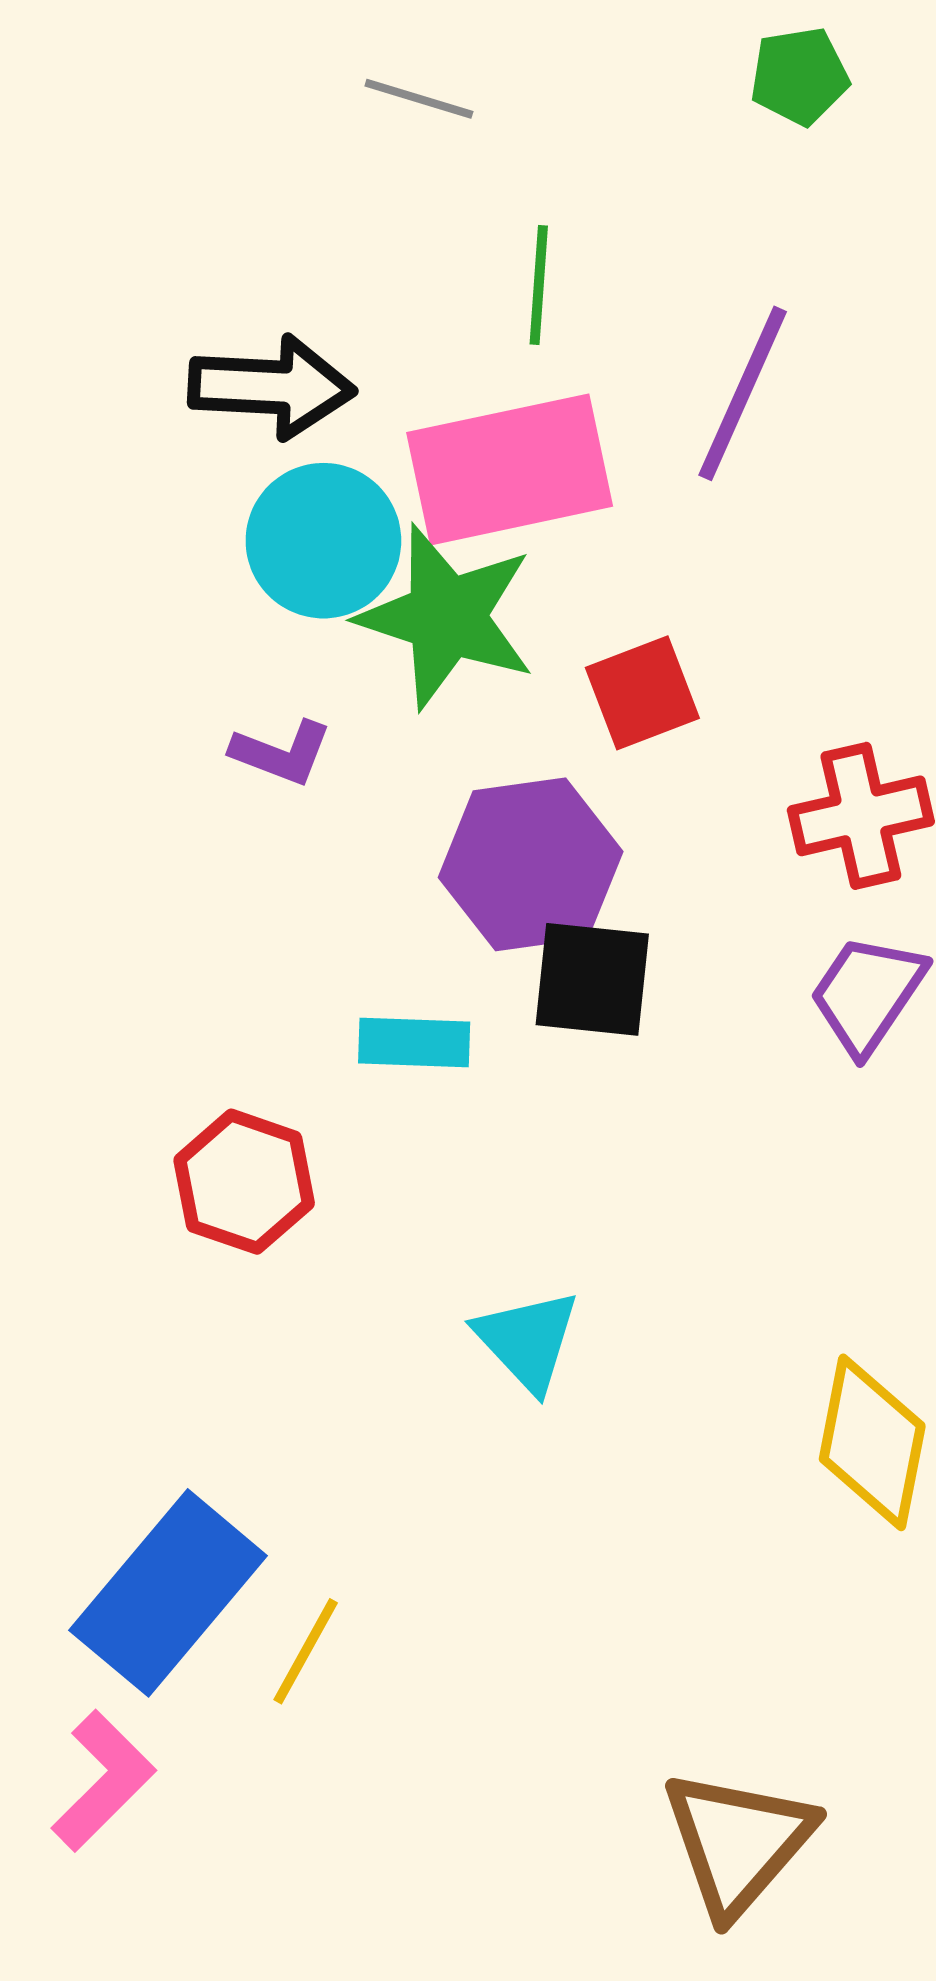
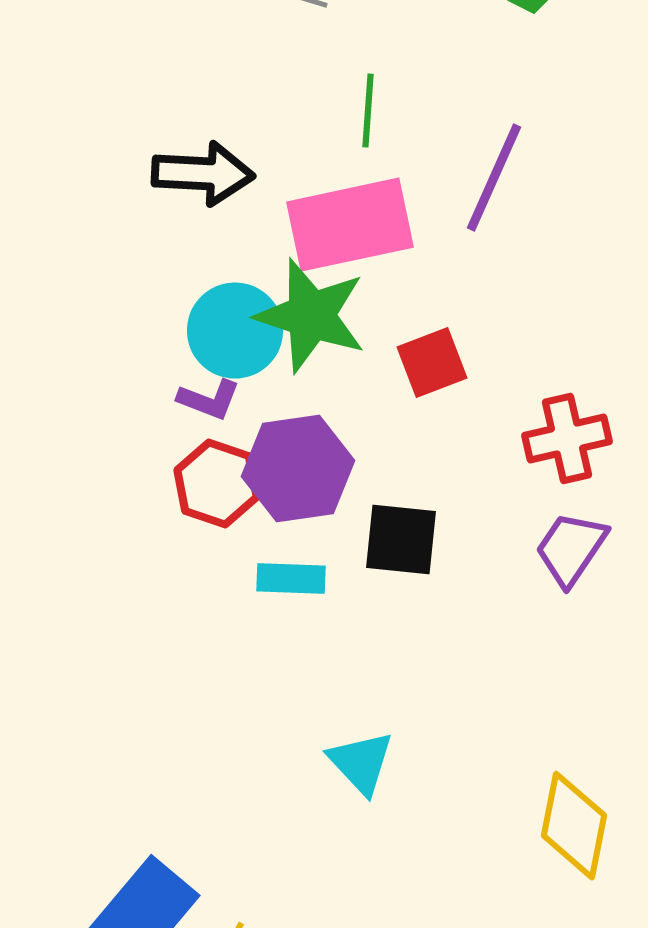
cyan circle: (323, 541) -> (235, 331), moved
purple hexagon: (531, 864) -> (298, 469), moved
red hexagon: (244, 1182) -> (217, 484), moved

